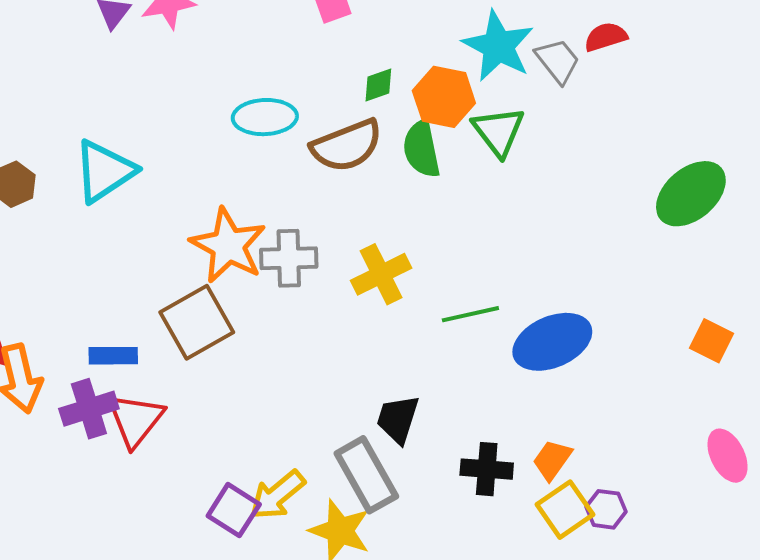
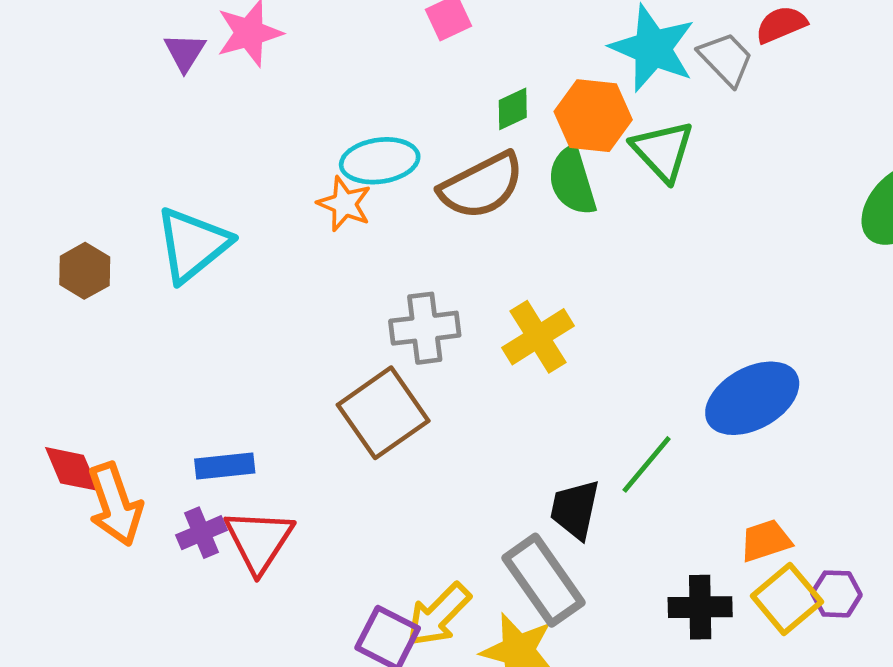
orange star: (228, 246) -> (344, 204), moved, size x0.6
green line: (470, 314) -> (647, 464), moved, turned -32
brown square: (197, 322) -> (383, 413), moved
purple cross: (89, 409) -> (202, 533), size x0.7
orange trapezoid: (552, 460) -> (766, 541), turned 42
black cross: (487, 469) -> (700, 607), moved

